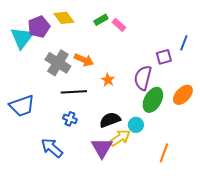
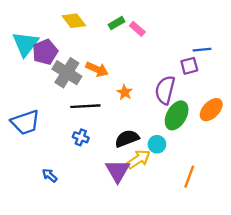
purple pentagon: (39, 27) -> (45, 52), moved
blue line: (184, 43) -> (202, 50), moved, turned 63
blue arrow: (52, 148) -> (50, 175), moved, size x0.6

